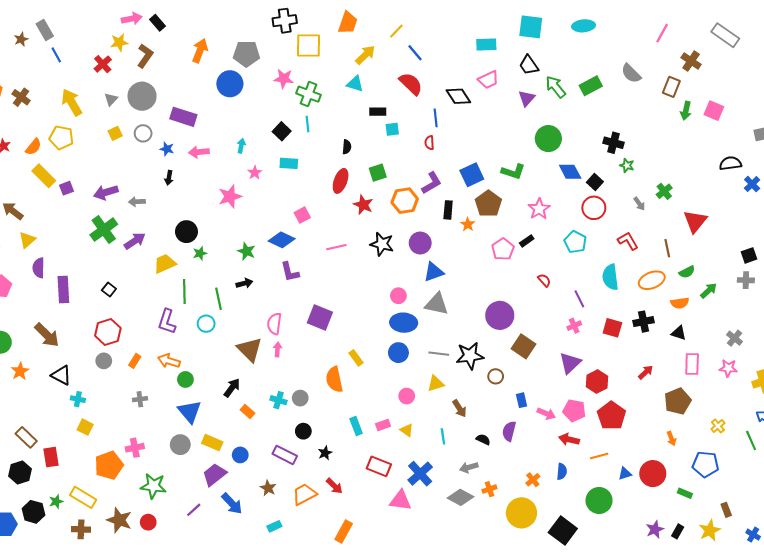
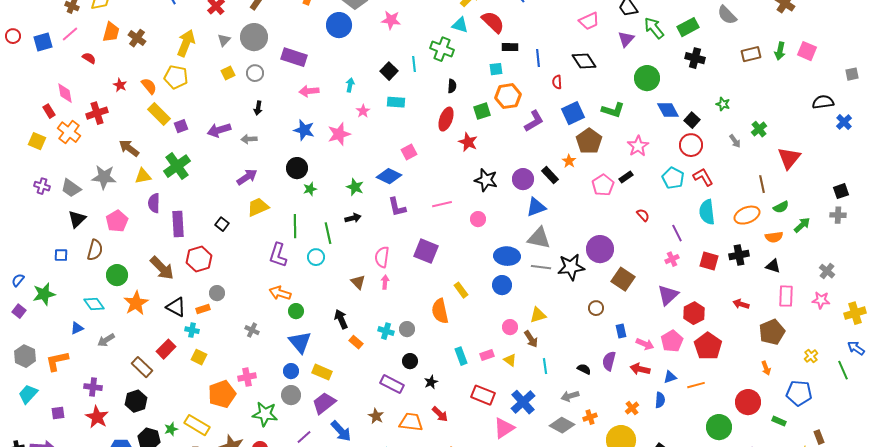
red semicircle: (411, 84) -> (493, 22), moved
brown rectangle: (671, 87) -> (751, 54), moved, turned 54
green cross: (308, 94) -> (442, 49), moved
black diamond: (458, 96) -> (584, 61), moved
yellow arrow: (72, 102) -> (186, 43), turned 52
black rectangle: (378, 112) -> (510, 47), moved
red semicircle: (429, 143) -> (557, 82), moved
black cross: (614, 143) -> (695, 58), moved
orange semicircle: (33, 147) -> (149, 86), turned -78
blue star: (167, 149) -> (304, 130), moved, size x1.5
black arrow: (169, 178) -> (258, 108), moved
orange hexagon: (405, 201) -> (508, 96), moved
black rectangle: (448, 210) -> (550, 175), moved, turned -48
green cross: (104, 230) -> (177, 166), moved
yellow triangle: (27, 240) -> (143, 176), turned 30
red L-shape: (628, 241) -> (703, 177), moved
pink line: (336, 247) -> (442, 204), moved
yellow trapezoid: (165, 264) -> (258, 207), moved
pink circle: (398, 296) -> (478, 219), moved
red hexagon: (108, 332) -> (199, 259), moved
brown triangle: (250, 349) -> (358, 282), size x0.6
gray line: (439, 354) -> (541, 267), moved
black star: (470, 356) -> (571, 267), moved
orange rectangle: (135, 361) -> (203, 309), moved, turned 40
orange star: (20, 371) -> (136, 303), size x1.4
red arrow: (646, 372) -> (741, 304), turned -119
black arrow: (232, 388) -> (341, 319), turned -60
gray cross: (140, 399) -> (252, 330), turned 32
brown arrow: (459, 408) -> (531, 339), moved
pink pentagon: (574, 411) -> (672, 341), turned 30
red arrow: (569, 439) -> (640, 369), moved
gray circle: (180, 445) -> (291, 395), moved
blue circle: (240, 455) -> (291, 371), moved
red rectangle: (51, 457) -> (166, 349), moved, turned 54
blue triangle: (625, 474) -> (670, 377), moved
orange trapezoid: (304, 494) -> (411, 422), turned 35
pink triangle: (401, 500) -> (504, 428), turned -40
green circle: (599, 500) -> (719, 427), moved

